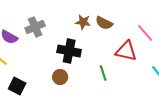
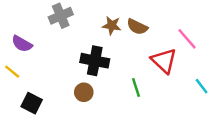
gray cross: (35, 27) -> (61, 16), moved
red triangle: (126, 51) -> (164, 61), turned 30

